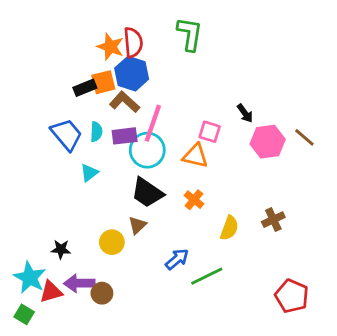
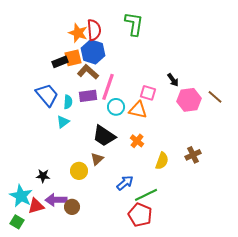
cyan semicircle: (96, 132) -> (68, 102), moved
cyan circle: (147, 150) -> (116, 107), moved, size x0.7
red pentagon: (292, 296) -> (140, 215), moved

